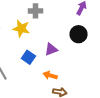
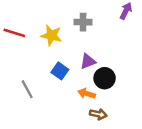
gray cross: (36, 11) -> (83, 22), moved
black circle: (79, 34) -> (105, 78), moved

